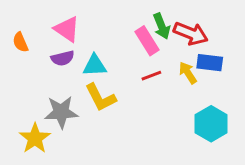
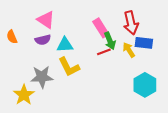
green arrow: (162, 26) -> (110, 41), moved
red arrow: (191, 33) -> (131, 23), turned 55
orange semicircle: (20, 42) -> (12, 37), moved

